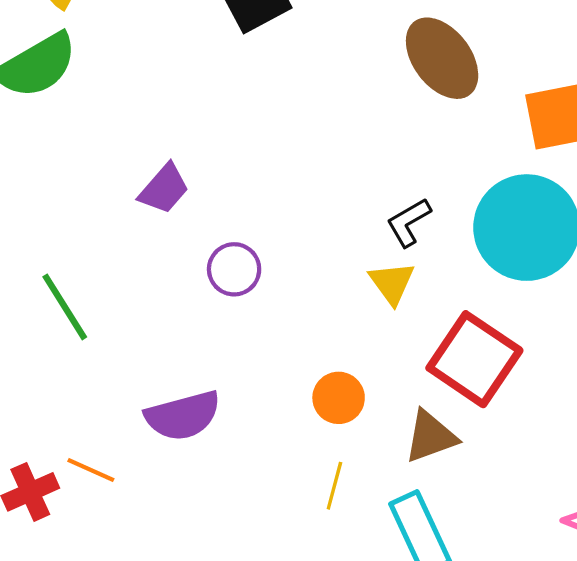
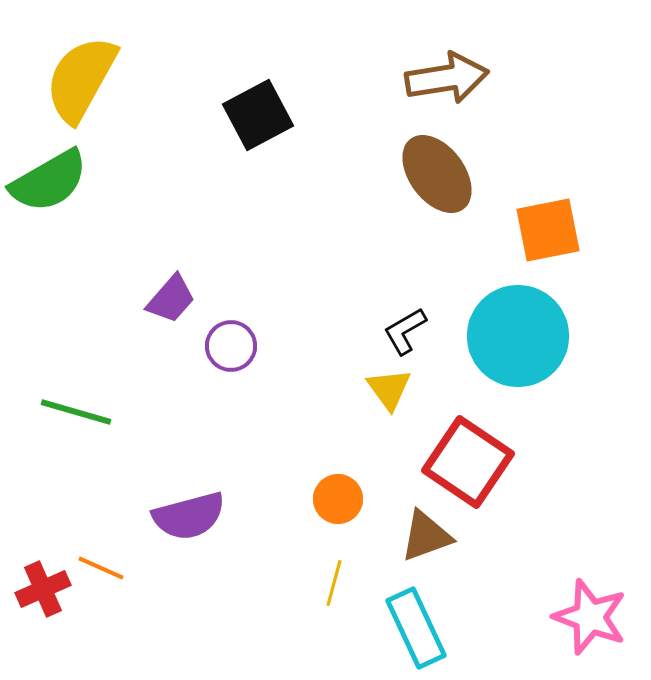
purple circle: (234, 269) -> (231, 346), moved
green line: (65, 307) -> (76, 412), turned -42

